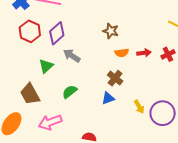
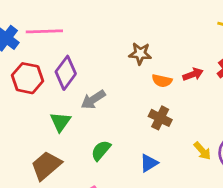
orange semicircle: (122, 53) -> (162, 81), turned 32
gray arrow: (72, 56) -> (93, 100), turned -54
brown trapezoid: (30, 94) -> (46, 166), turned 90
blue triangle: (108, 98) -> (149, 163), moved

